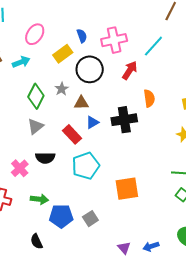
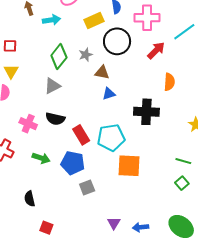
black cross: (124, 120) -> (146, 112), moved
red rectangle: (72, 134) -> (81, 135), moved
cyan pentagon: (86, 166) -> (111, 138), moved
pink cross: (20, 168) -> (28, 124), turned -36
blue pentagon: (61, 216) -> (73, 163), moved

